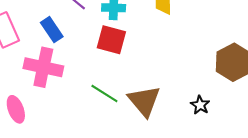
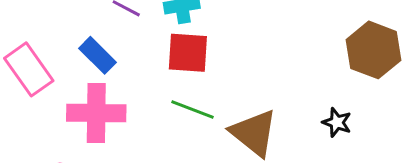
green line: (104, 94) -> (193, 109), moved

